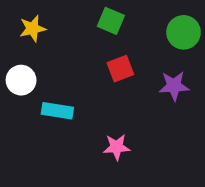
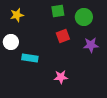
green square: (111, 21) -> (58, 11), turned -32
green circle: (184, 32) -> (84, 17), moved

